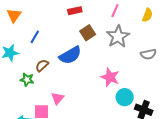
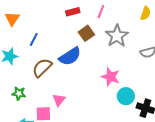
pink line: (115, 11) -> (101, 11), moved
brown semicircle: (42, 65) -> (42, 68), size x1.5
green star: (27, 80) -> (19, 93), moved

